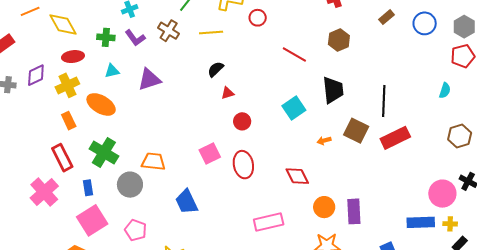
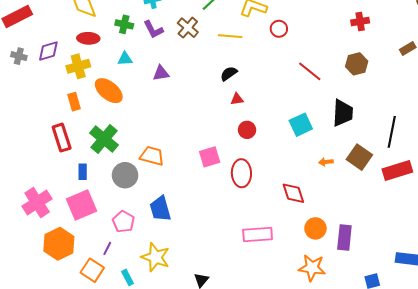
purple triangle: (149, 79) -> (161, 73), size x0.7
pink cross: (44, 192) -> (37, 202), moved
blue trapezoid: (187, 202) -> (160, 209), moved

